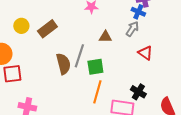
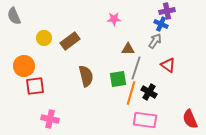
gray line: (79, 56) -> (136, 68), moved
orange line: (97, 92) -> (131, 93), moved
black cross: (138, 92) -> (149, 92), moved

